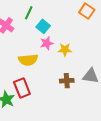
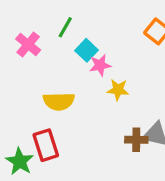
pink star: (47, 43) -> (100, 65), moved
brown cross: (67, 81) -> (136, 140), moved

